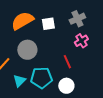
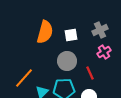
orange semicircle: (22, 21) -> (45, 32), turned 135
gray circle: (27, 50) -> (67, 61), moved

